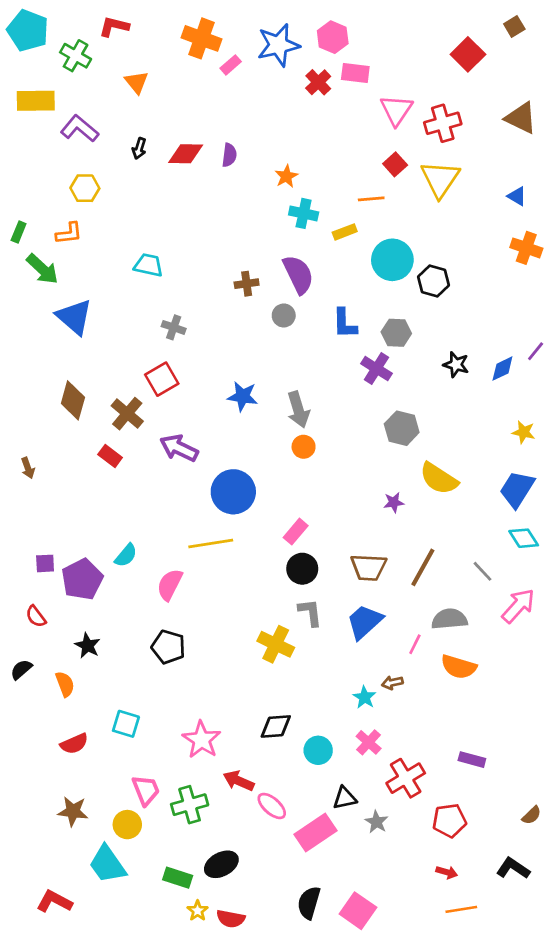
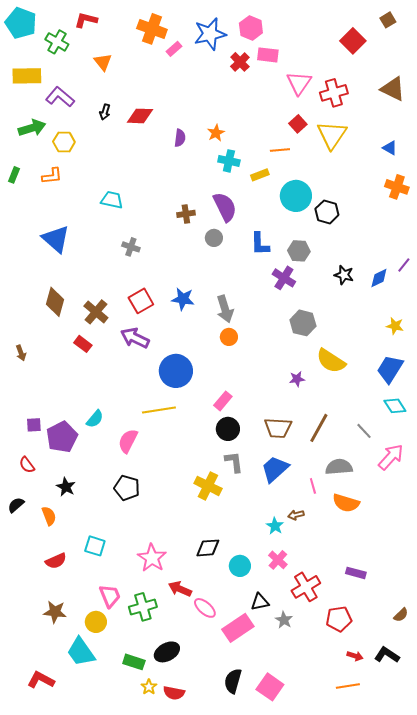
purple semicircle: (229, 155) -> (180, 138), moved
green arrow: (42, 269) -> (32, 128), moved, turned -60
red square: (162, 379) -> (141, 301), moved
pink line: (415, 644) -> (313, 486), turned -42
red arrow: (447, 872) -> (355, 656), moved

